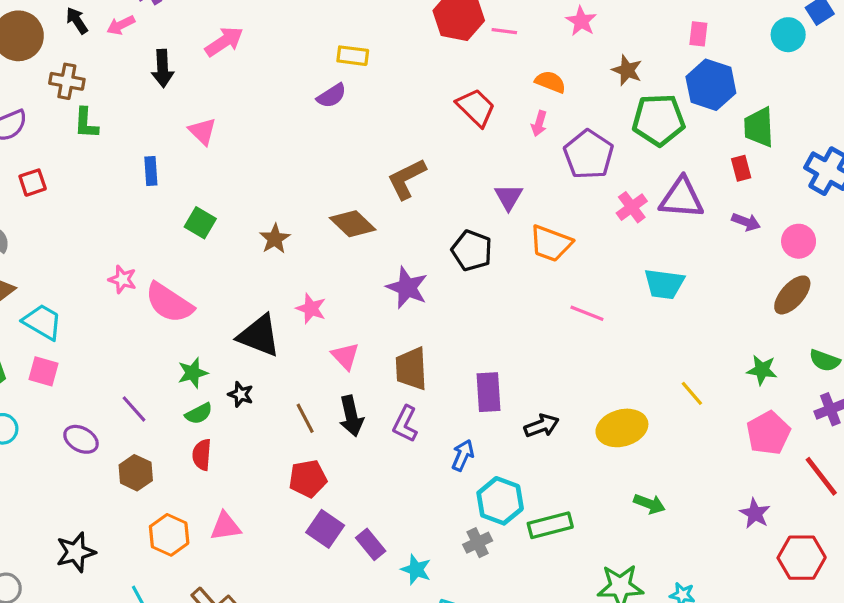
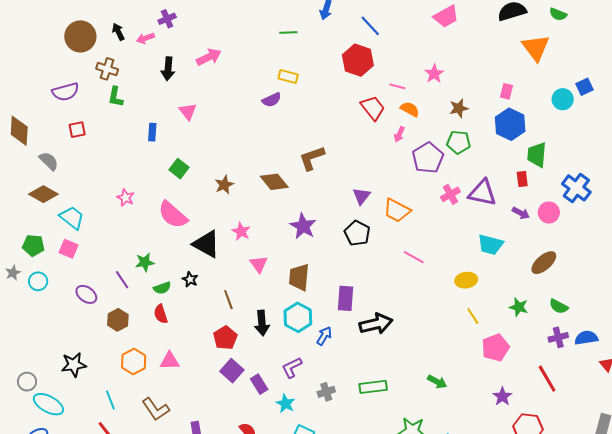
pink line: (504, 31) -> (397, 86), moved
brown star: (627, 70) -> (459, 108), turned 30
red trapezoid: (476, 108) -> (373, 108), moved
green pentagon: (659, 120) -> (458, 142), moved, size x0.7
purple triangle: (509, 197) -> (361, 196), moved
pink circle: (799, 241) -> (549, 213), moved
black pentagon: (472, 251) -> (357, 233), moved
cyan trapezoid: (664, 284) -> (490, 245), moved
pink semicircle: (169, 303) -> (173, 215), moved
green star: (193, 373) -> (145, 262), moved
black arrow: (351, 416) -> (262, 323), moved
purple L-shape: (405, 424) -> (292, 367), moved, turned 30
black arrow: (542, 426) -> (376, 324), size x1.5
yellow ellipse: (622, 428) -> (466, 280), moved, size x0.7
pink pentagon: (768, 433) -> (495, 348), moved
red semicircle: (202, 455) -> (161, 314), turned -30
red pentagon: (308, 479) -> (225, 338), turned -30
cyan hexagon: (500, 501) -> (298, 317), moved

